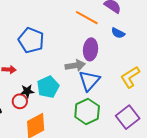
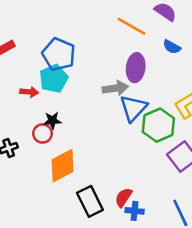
cyan pentagon: (48, 87) -> (54, 79), moved
green hexagon: (87, 112) -> (158, 125), moved

